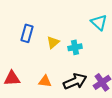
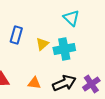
cyan triangle: (99, 22) -> (71, 18), moved
cyan cross: (75, 47) -> (64, 49), size x1.5

